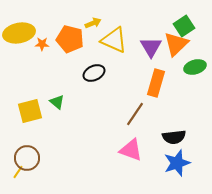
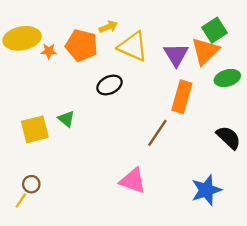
black semicircle: (174, 137) -> (229, 138), moved, turned -130
pink triangle: (131, 150) -> (133, 181), moved
brown circle: (27, 158) -> (31, 184), size x0.6

